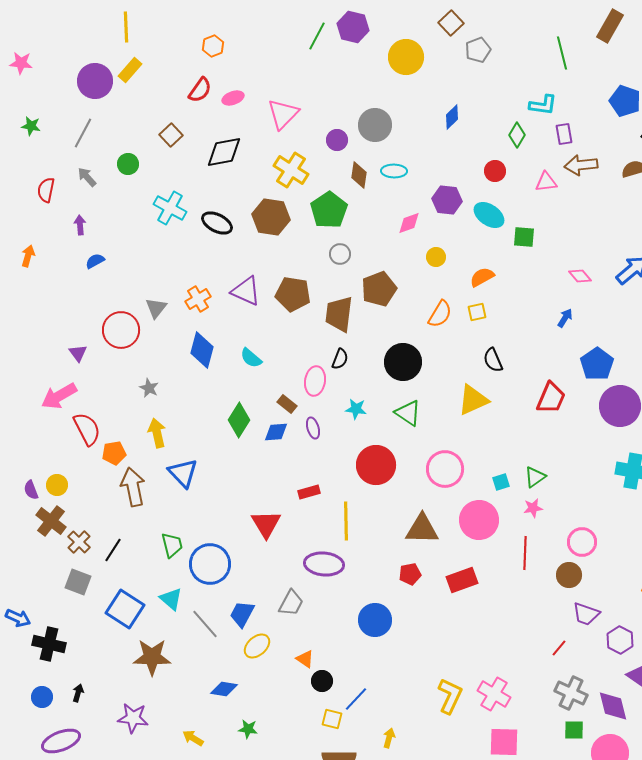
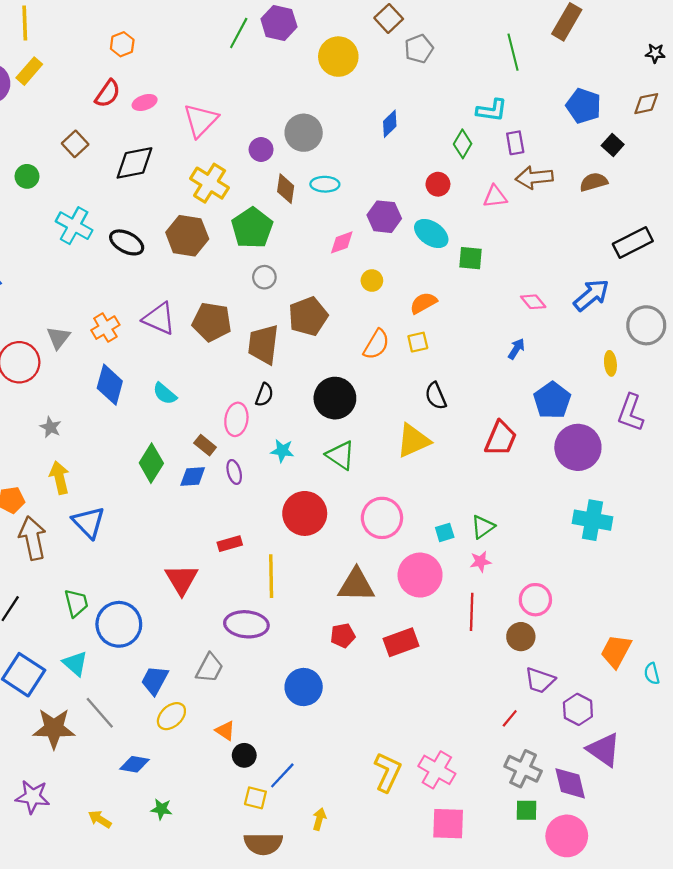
gray line: (205, 624) -> (100, 713), moved

